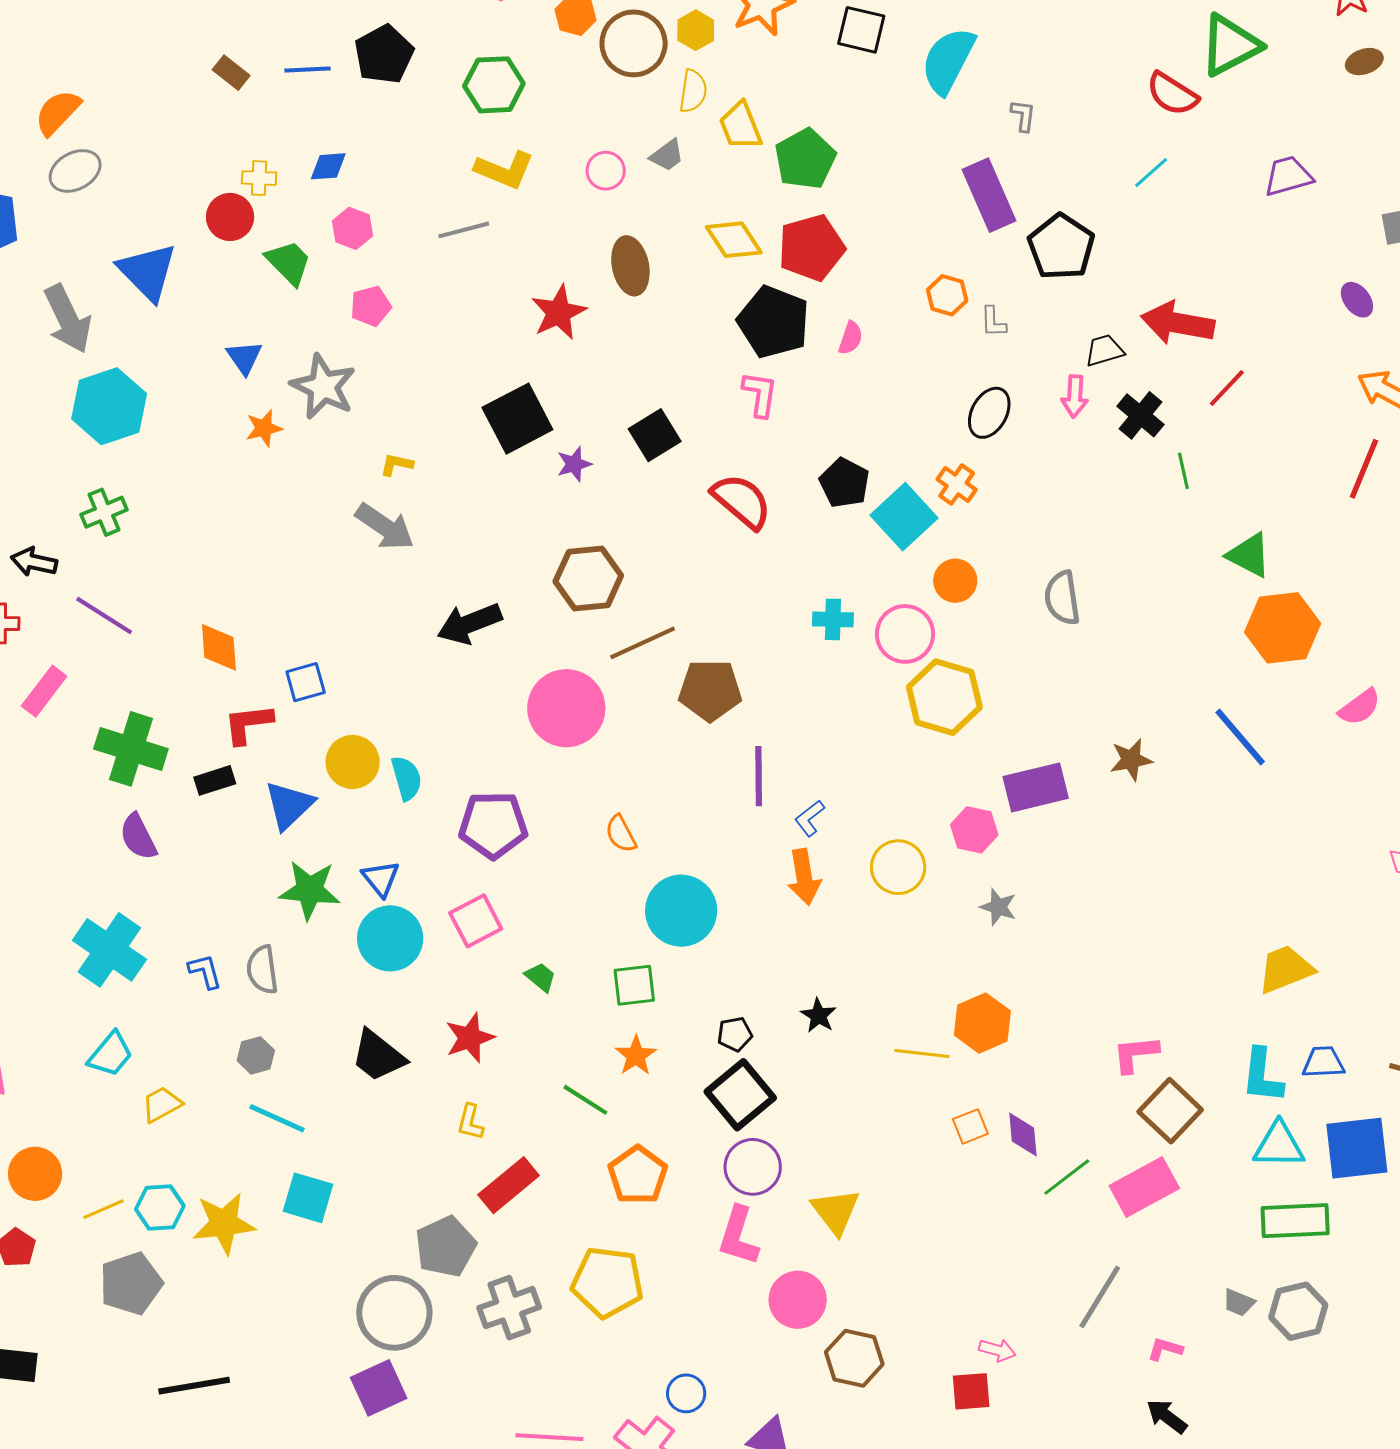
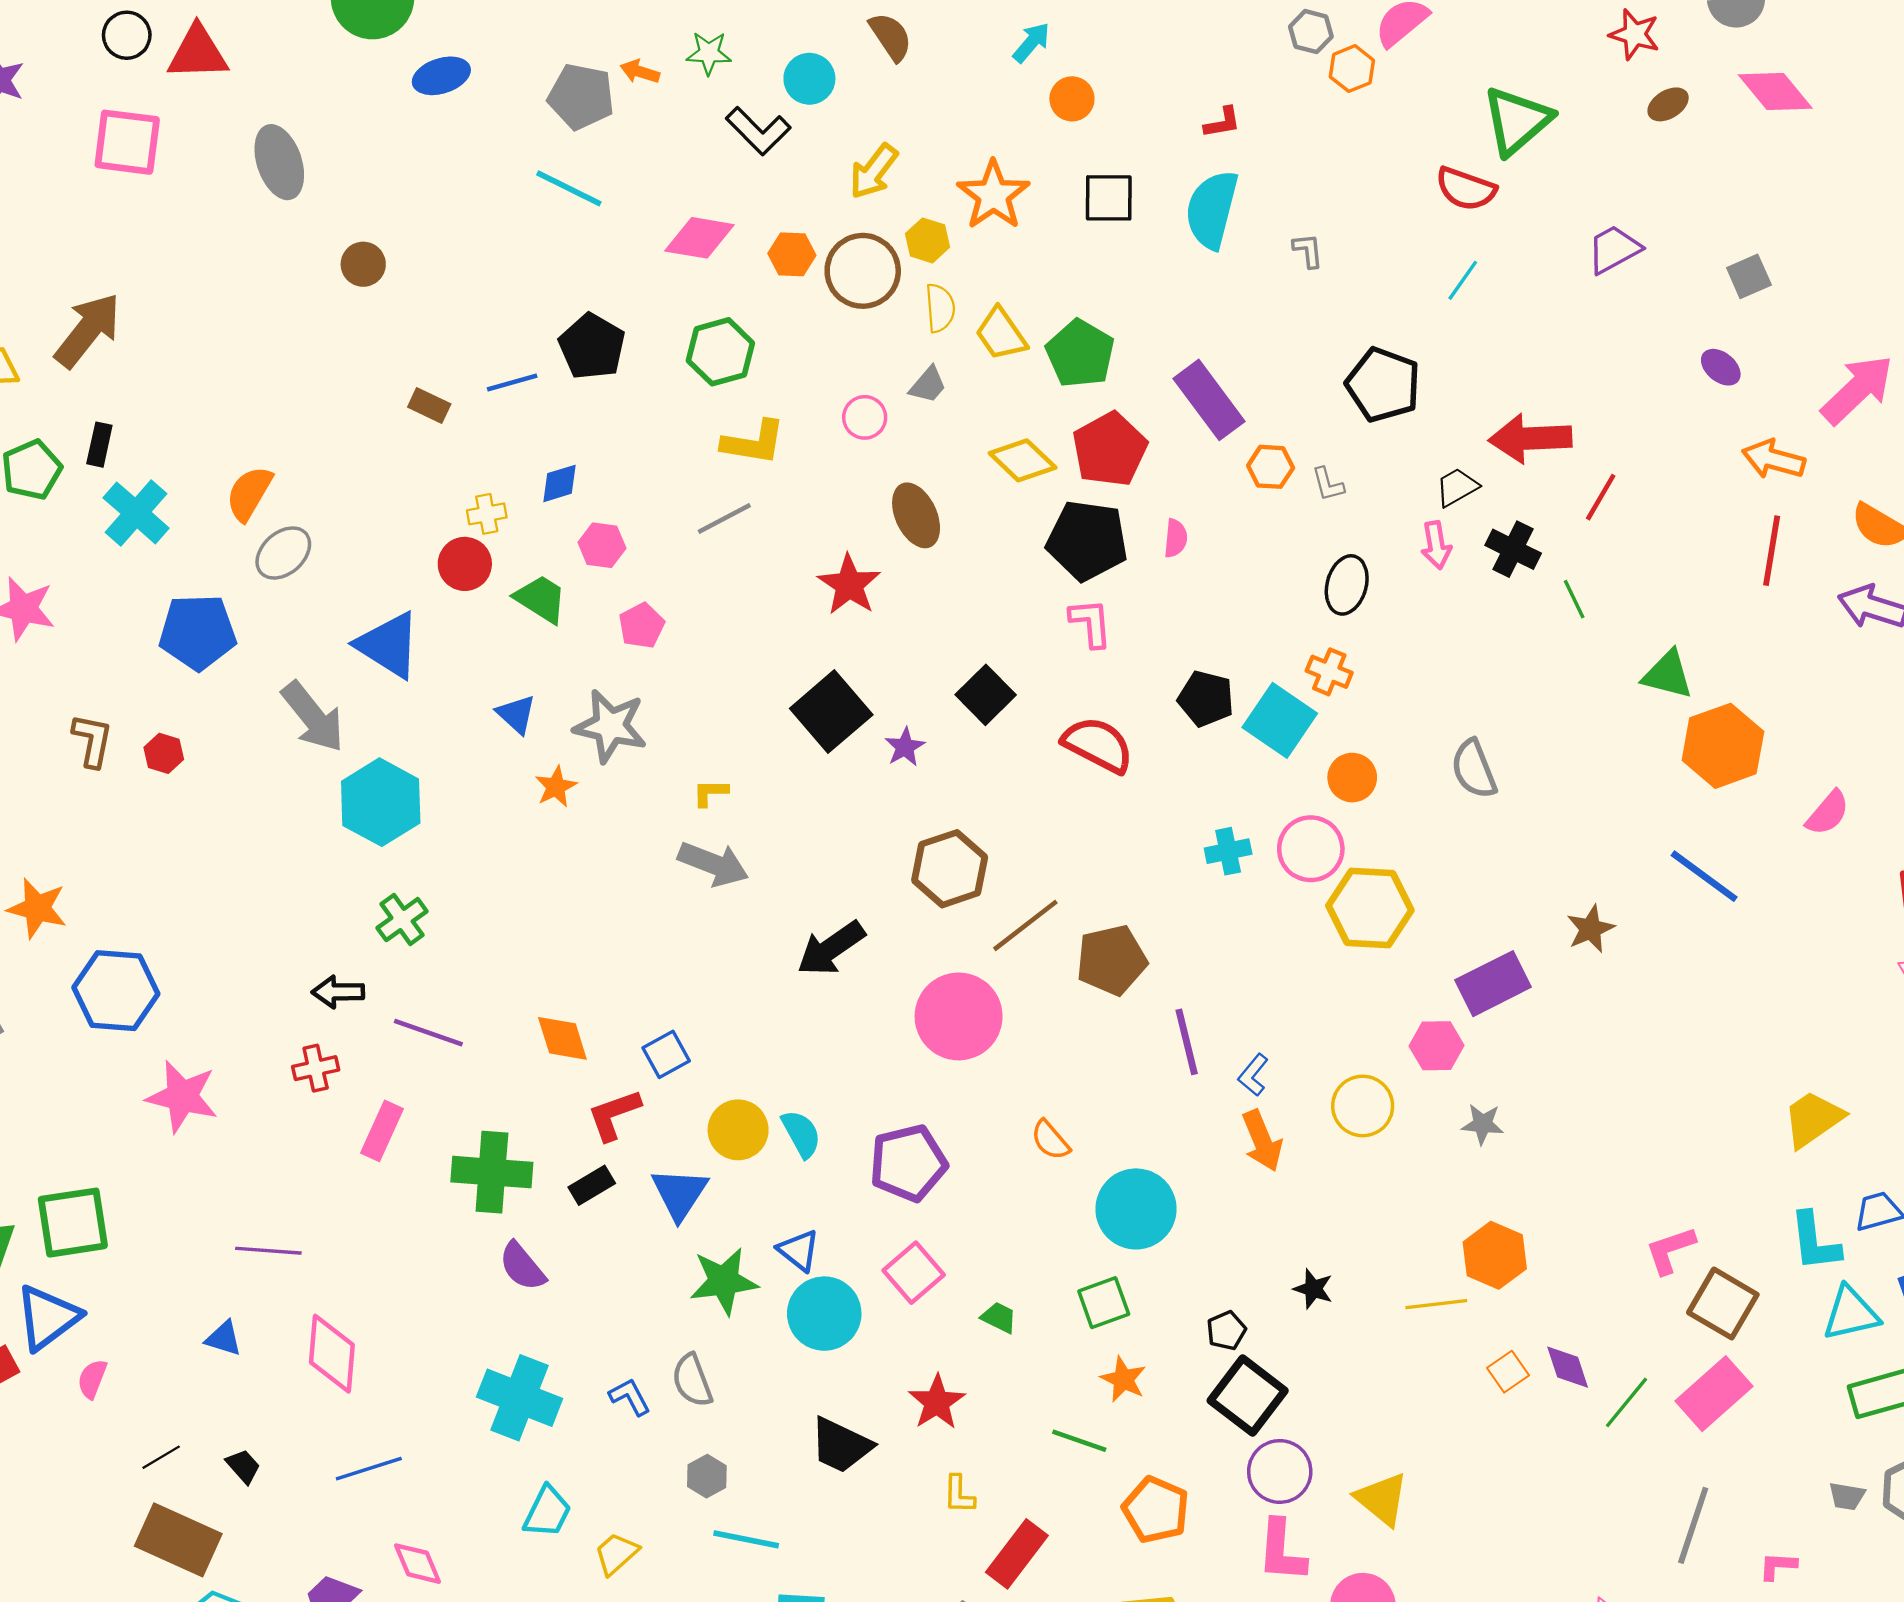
purple rectangle: (989, 195) -> (1209, 400), moved

